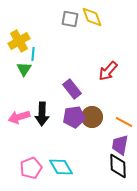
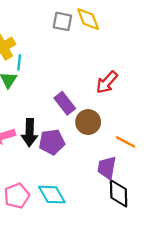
purple pentagon: (74, 117) -> (52, 142), moved
brown circle: (92, 117) -> (88, 122), moved
purple trapezoid: (120, 145) -> (107, 168), moved

